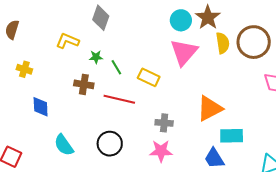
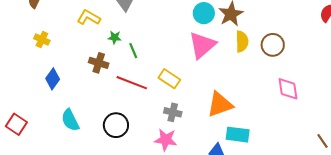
brown circle: (254, 42) -> (273, 45), size x0.7
yellow rectangle: (149, 77) -> (169, 79), moved
blue diamond: (41, 107) -> (53, 79), turned 30

